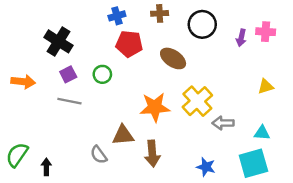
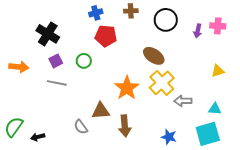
brown ellipse: (173, 58) -> (154, 56), moved
orange star: (155, 107) -> (127, 88), turned -30
black arrow: (46, 167) -> (38, 137), turned -104

